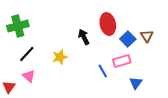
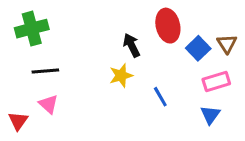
black line: (27, 54) -> (45, 71), turned 42
yellow star: (60, 57) -> (121, 75), moved
pink rectangle: (122, 61) -> (216, 82), moved

